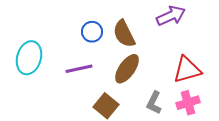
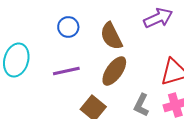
blue circle: (92, 32) -> (68, 27), moved

